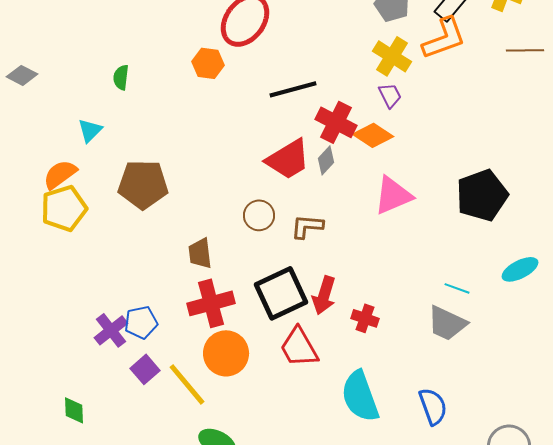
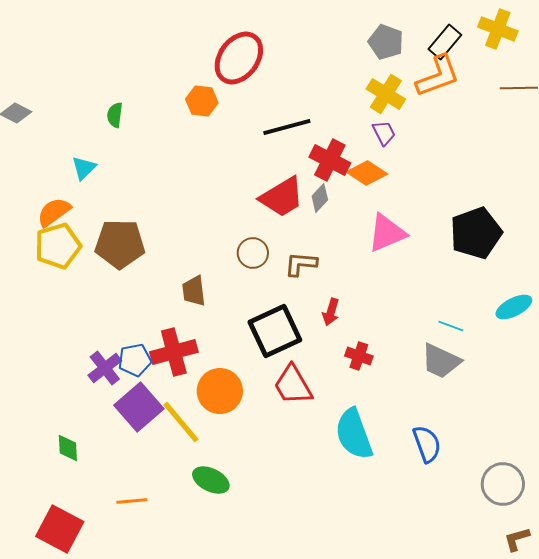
brown pentagon: (143, 184) -> (120, 244), moved
red arrow: (324, 295) -> (331, 312), moved, size x0.7
red cross: (211, 303) -> (174, 352), moved
purple square: (145, 369) -> (139, 407), size x1.6

